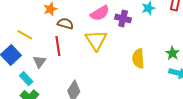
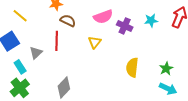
yellow line: (25, 35) -> (20, 16), moved
yellow triangle: (96, 40) -> (95, 42), size x0.6

